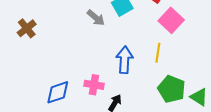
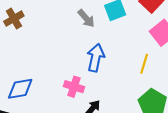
blue arrow: (125, 60) -> (96, 58), moved
blue diamond: (58, 92) -> (20, 89), moved

